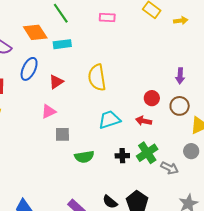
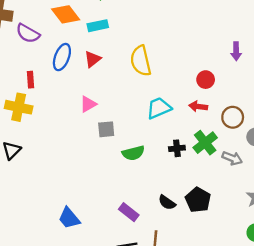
red triangle: (56, 82) -> (93, 59), moved
brown circle: (180, 106) -> (233, 117), moved

